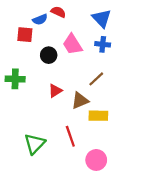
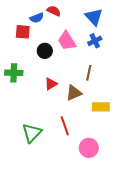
blue cross: (103, 44) -> (95, 41), turned -32
brown line: (96, 79) -> (89, 73), turned -35
yellow rectangle: (98, 116) -> (101, 107), moved

